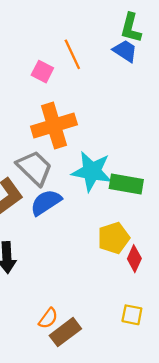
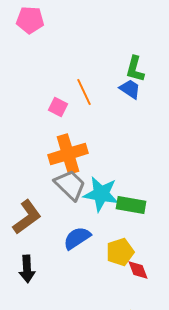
gray trapezoid: (34, 168) -> (70, 185), moved
blue semicircle: (46, 202) -> (77, 238), moved
red diamond: (134, 259) -> (138, 270), turned -45

